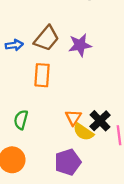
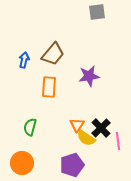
blue arrow: (14, 45) -> (24, 60), turned -70
purple star: (80, 45) -> (89, 76), moved

